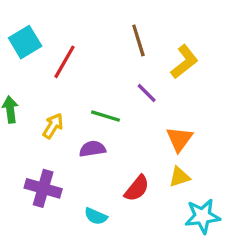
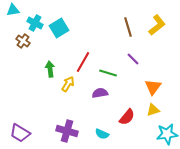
red line: (64, 62) -> (83, 62), moved
yellow L-shape: (184, 62) -> (157, 25), moved
yellow arrow: (53, 126) -> (68, 84), moved
purple cross: (43, 188) -> (67, 131), moved

